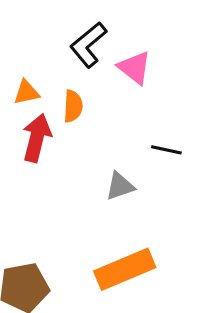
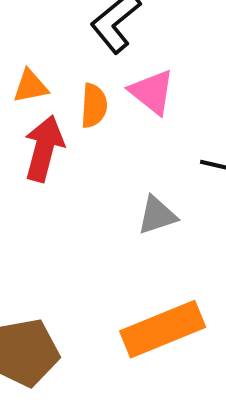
pink triangle: (135, 68) -> (152, 92), moved

